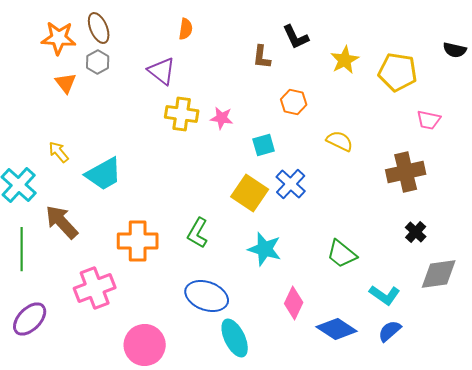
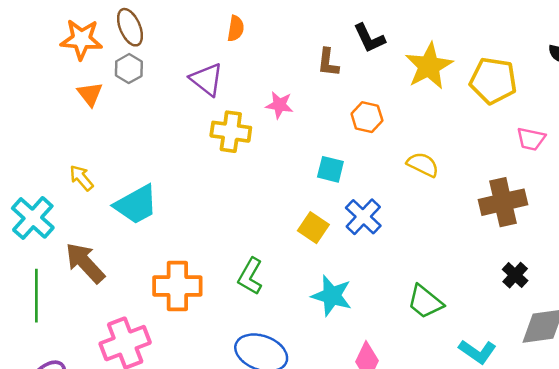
yellow star: (345, 60) -> (429, 66), size x1.4
pink star: (222, 118) -> (279, 105), moved
cyan square: (264, 145) -> (330, 169), turned 30
yellow square: (250, 193) -> (313, 228), size x0.7

